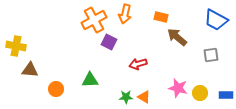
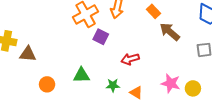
orange rectangle: (161, 17) -> (153, 11), turned 32
brown triangle: (30, 70) -> (28, 54), moved
green star: (126, 97) -> (113, 85), moved

